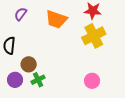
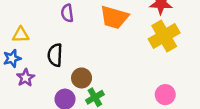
purple semicircle: (21, 14) -> (67, 13), turned -40

